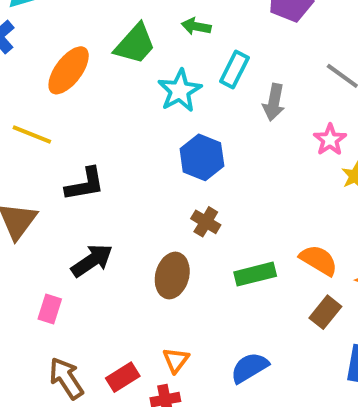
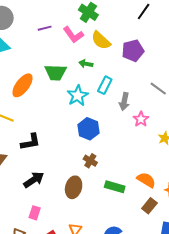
green trapezoid: (135, 44) -> (55, 72), turned 50
pink star: (330, 140) -> (141, 119), moved
green rectangle: (255, 274) -> (115, 187), turned 30
pink rectangle: (50, 309) -> (35, 213), moved

